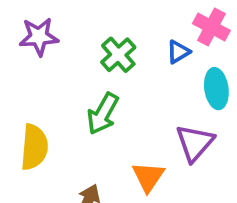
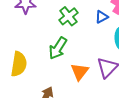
orange triangle: (148, 177) -> (80, 72), moved

